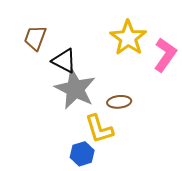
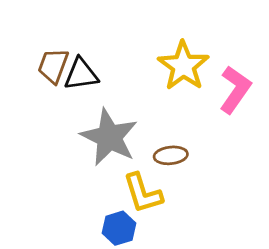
black triangle: (64, 61) -> (81, 74), moved, turned -36

